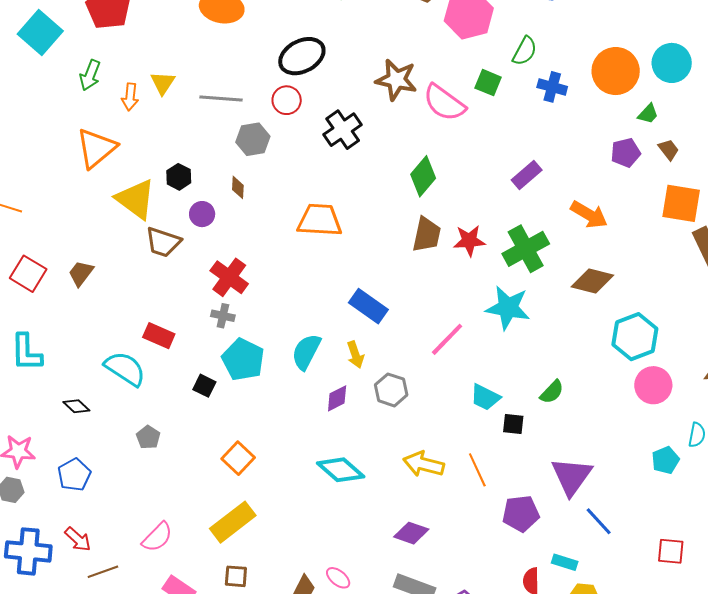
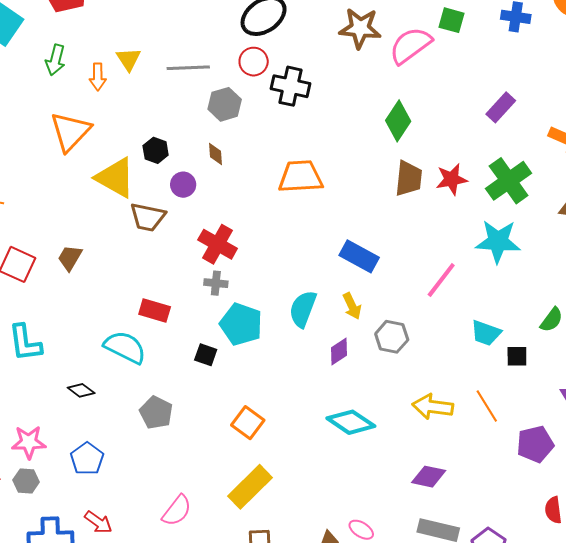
pink semicircle: (444, 103) -> (410, 45), turned 114
black cross: (343, 130) -> (291, 86), moved, turned -36
gray pentagon: (148, 437) -> (156, 413), size x1.4

